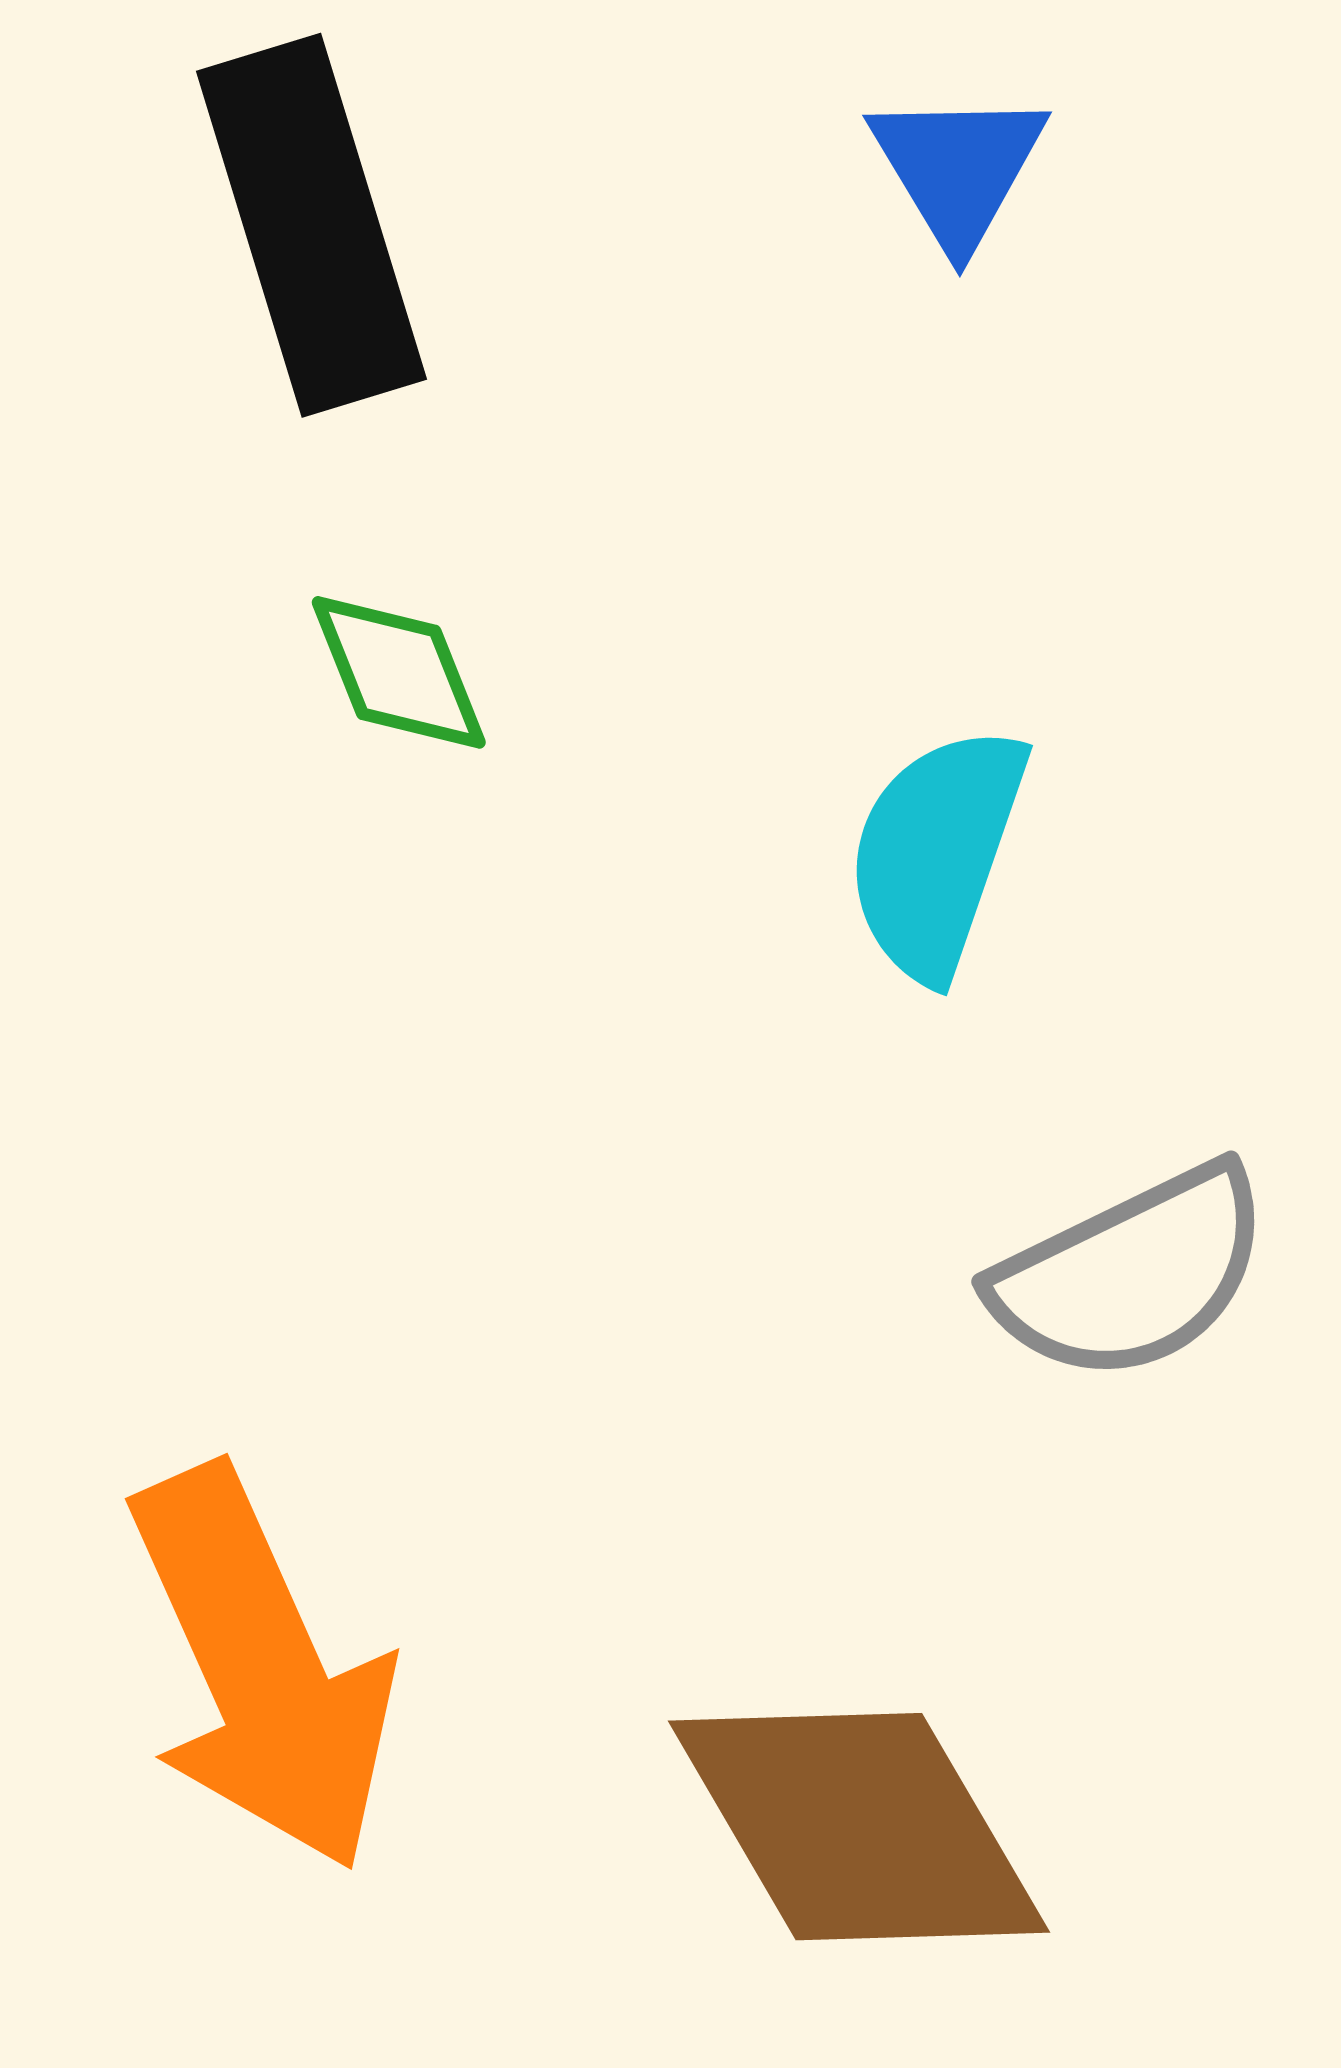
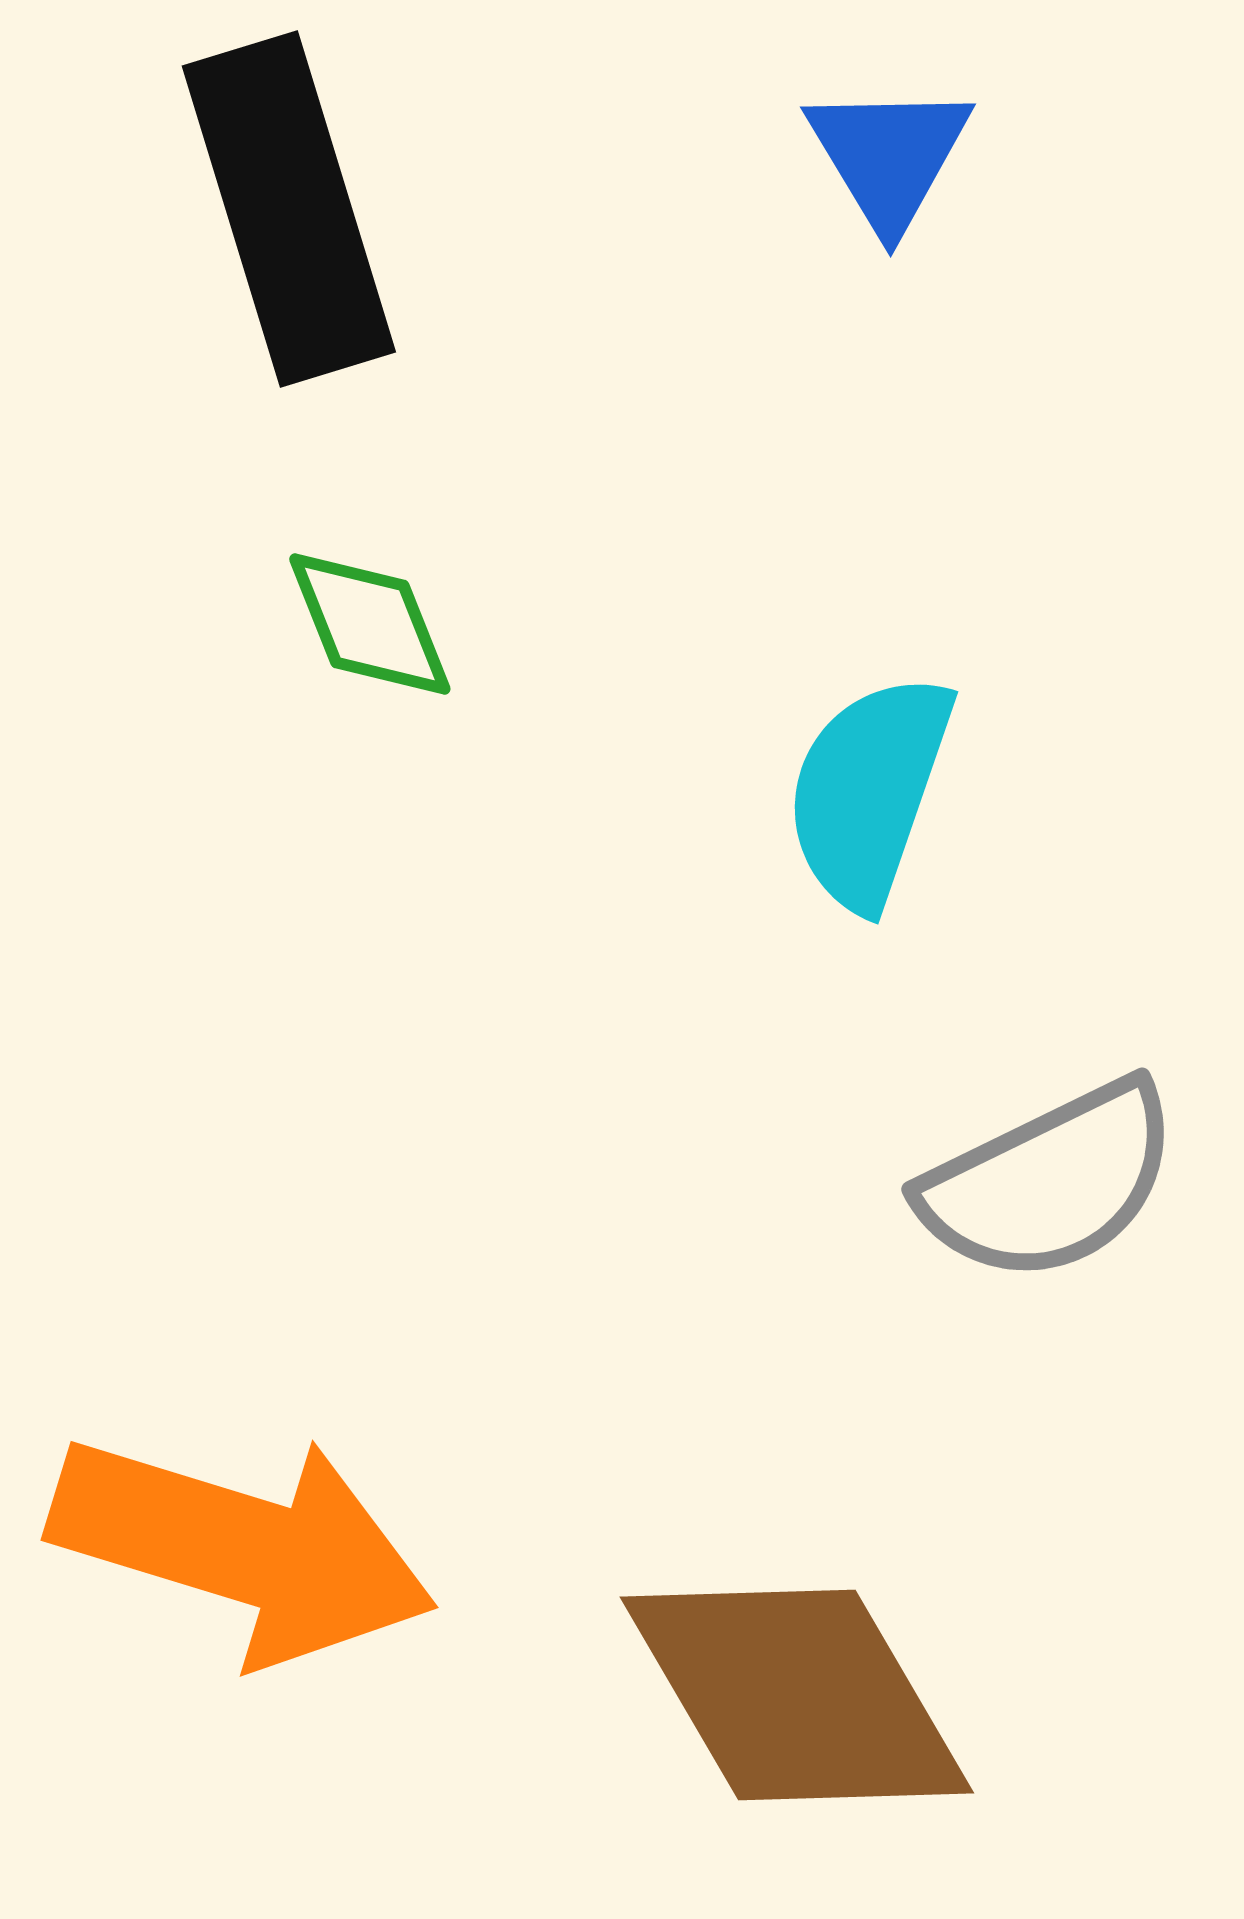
orange arrow: (262, 1668) -> (243, 1548), turned -49

